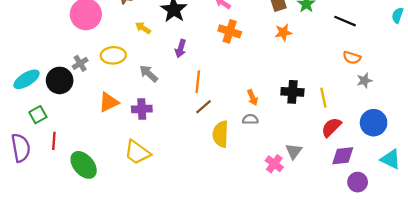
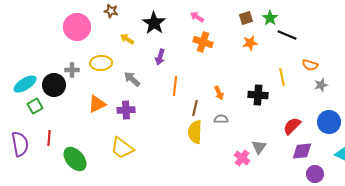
black line: (345, 21) -> (287, 35), moved
gray cross: (80, 63) -> (72, 70), turned 32
orange arrow: (253, 98) -> (219, 93), moved
yellow line: (323, 98) -> (282, 77), moved
brown line: (203, 107) -> (195, 108), moved, turned -35
green square: (38, 115) -> (35, 106), moved

